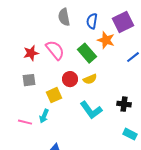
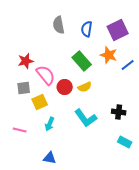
orange star: (106, 40) -> (109, 55), moved
pink semicircle: (55, 50) -> (46, 75), moved
yellow square: (54, 95) -> (40, 102), moved
cyan arrow: (44, 116) -> (50, 124), moved

